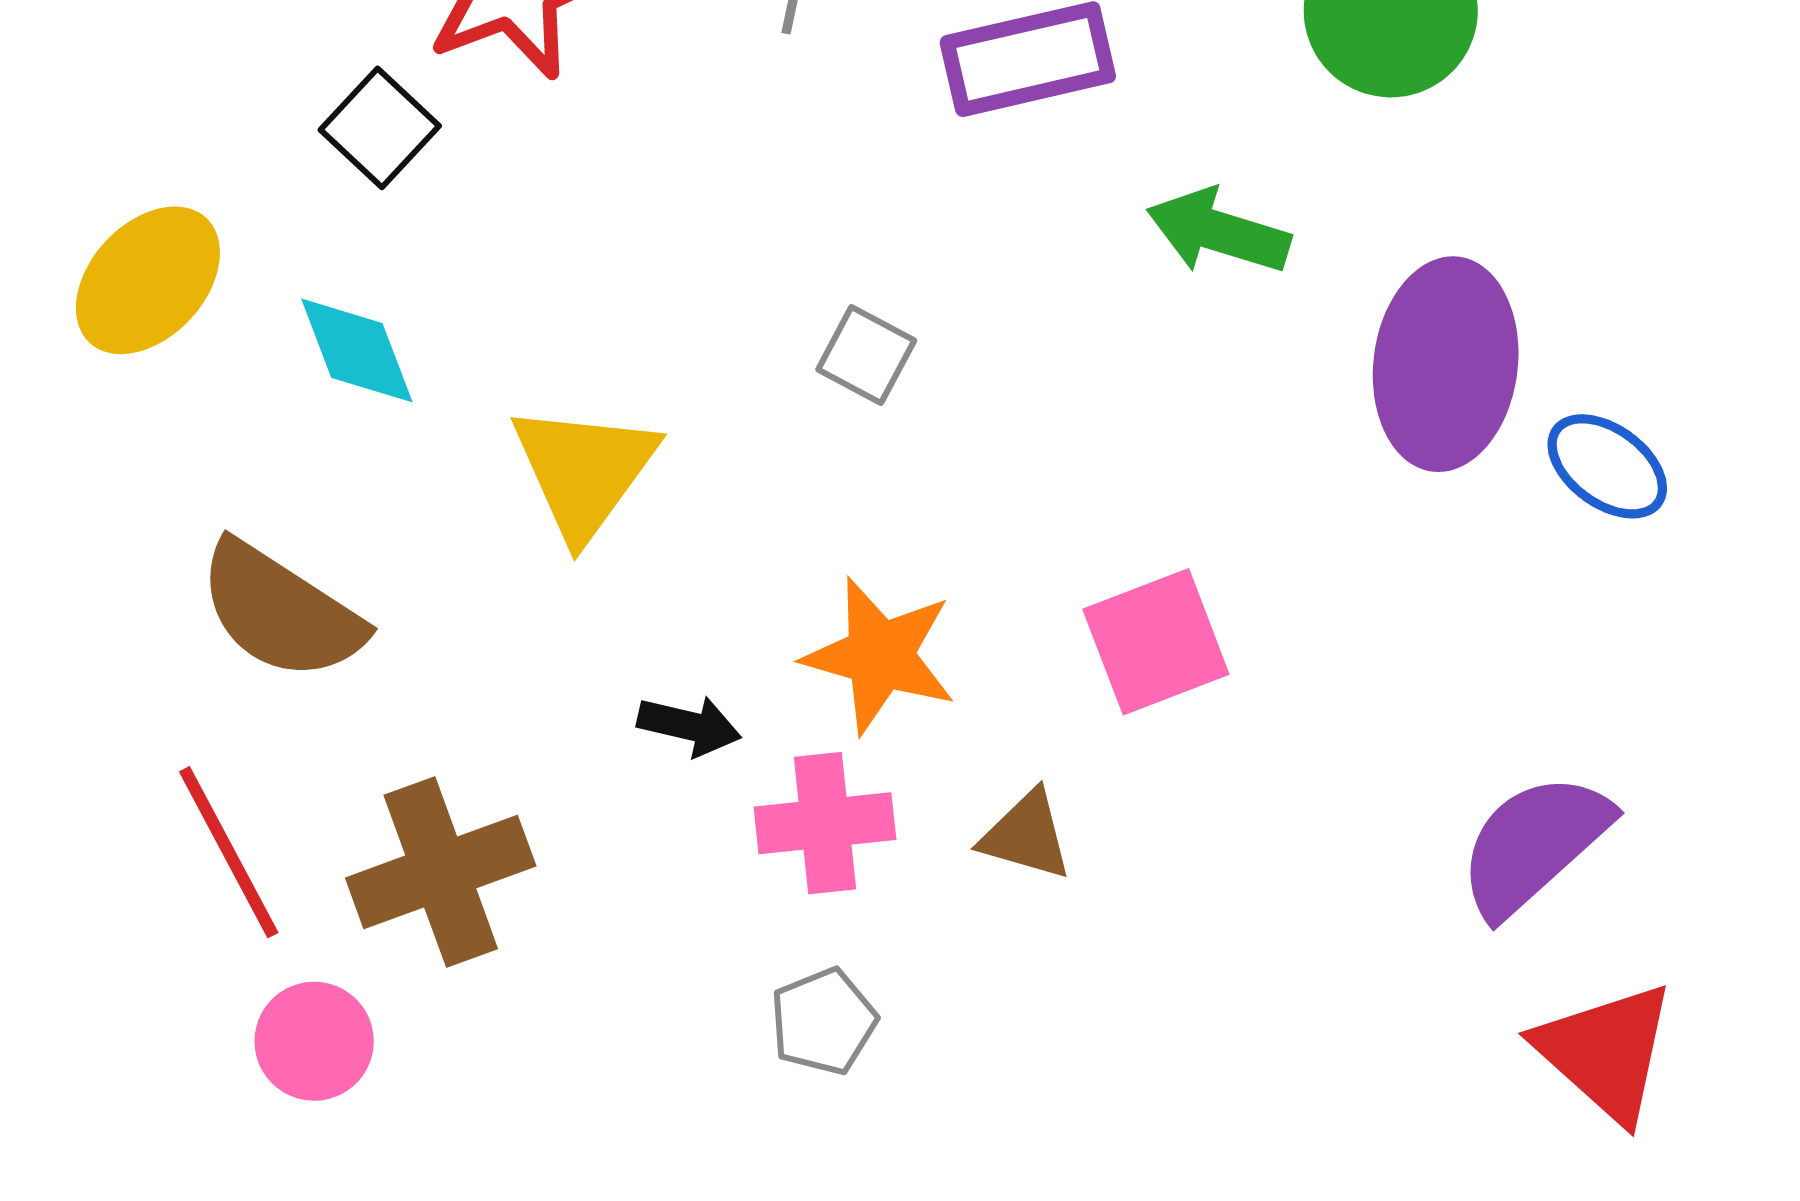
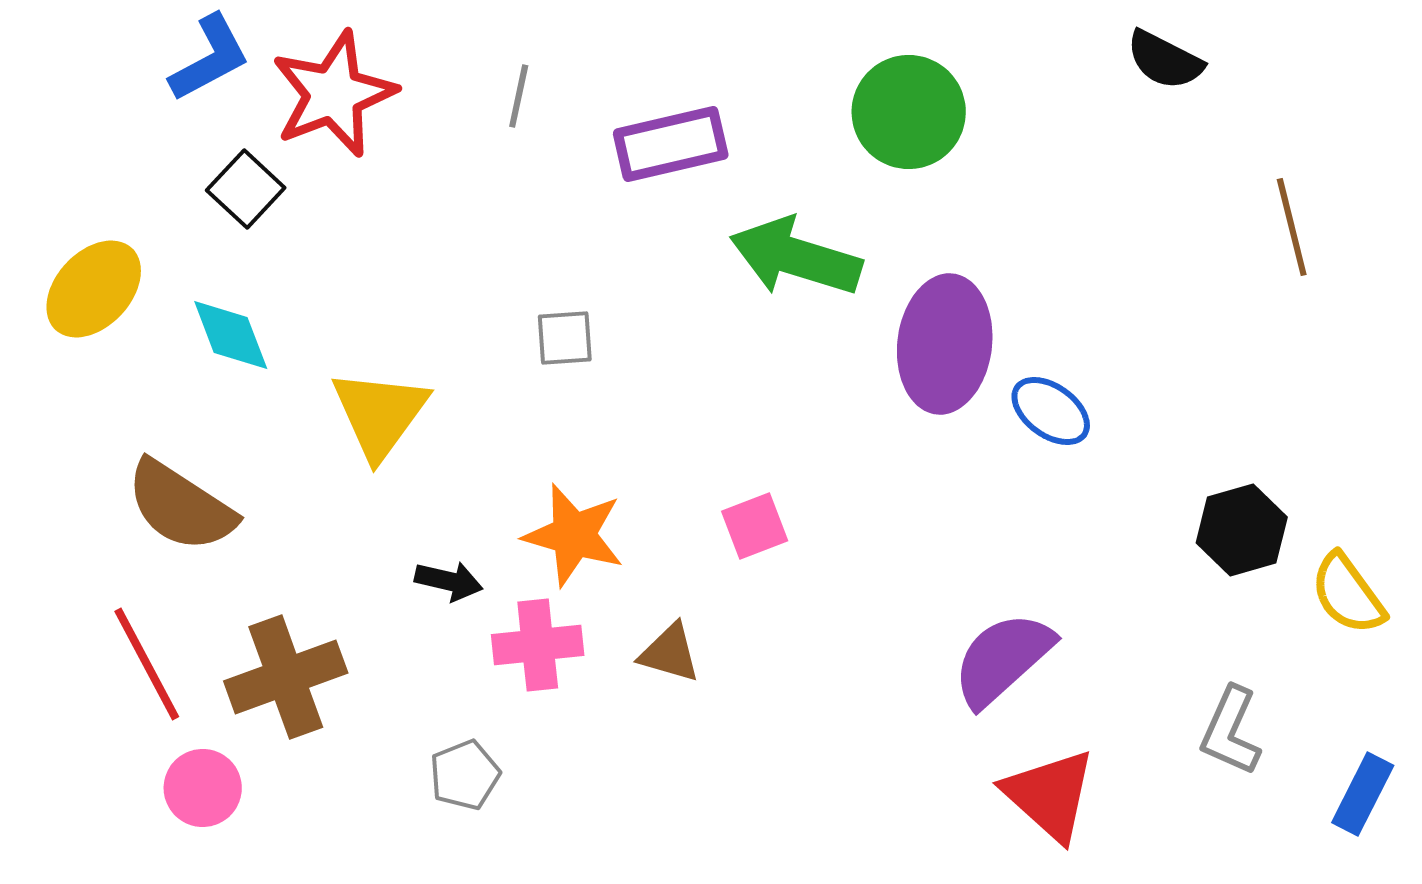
green arrow: (1218, 232) -> (796, 257), size x1.4
gray square: (866, 355) -> (565, 338), turned -32
pink square: (1156, 642) -> (755, 526), size x0.7
gray pentagon: (823, 1021) -> (465, 775), moved

